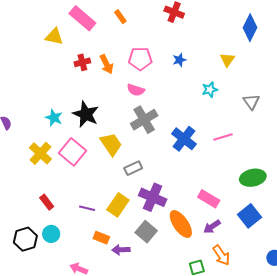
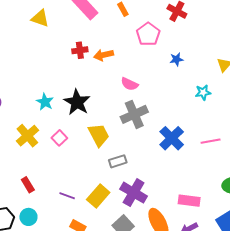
yellow triangle: (54, 37) -> (40, 18), moved
pink pentagon: (140, 59) -> (148, 34), moved, turned 30
orange arrow: (107, 64) -> (104, 55), turned 96
pink square: (72, 152) -> (59, 138), size x0.6
pink rectangle: (209, 199) -> (189, 201), turned -30

